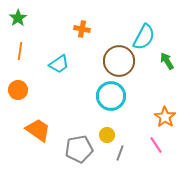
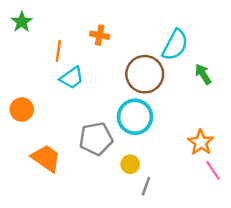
orange line: (20, 51) -> (58, 51), moved
pink line: (156, 145) -> (213, 170), moved
gray pentagon: (79, 149) -> (96, 139), moved

